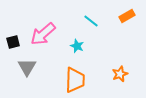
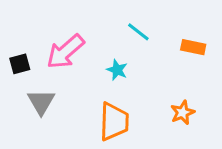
orange rectangle: (127, 16) -> (193, 47), moved, turned 42

